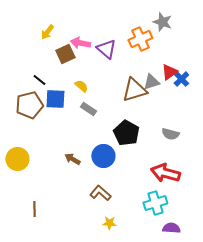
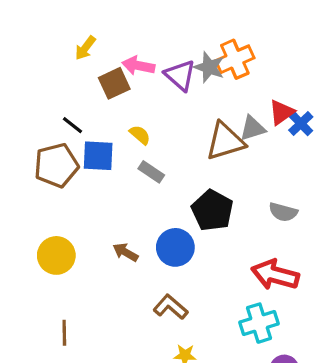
gray star: (162, 22) -> (209, 67), moved
yellow circle: (17, 159) -> (56, 255), moved

